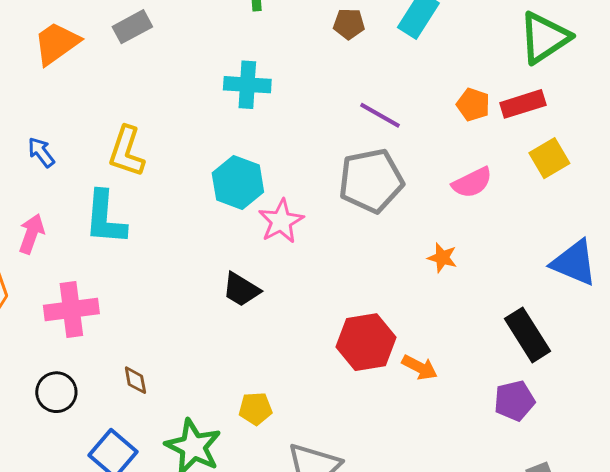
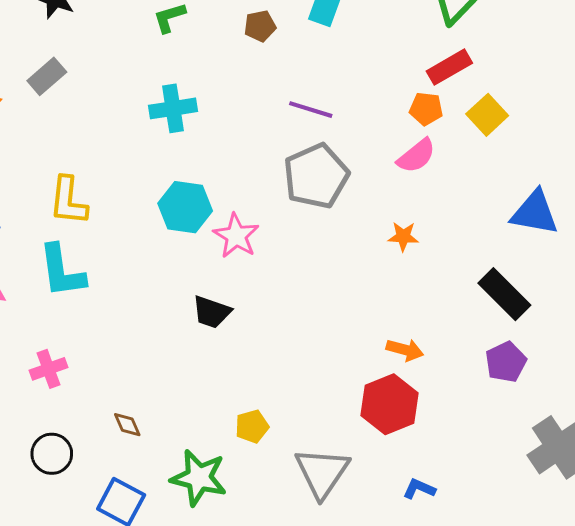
orange pentagon: (473, 105) -> (426, 109), moved
pink cross: (71, 310) -> (48, 369), size x0.7
red hexagon: (366, 342) -> (389, 404), moved

